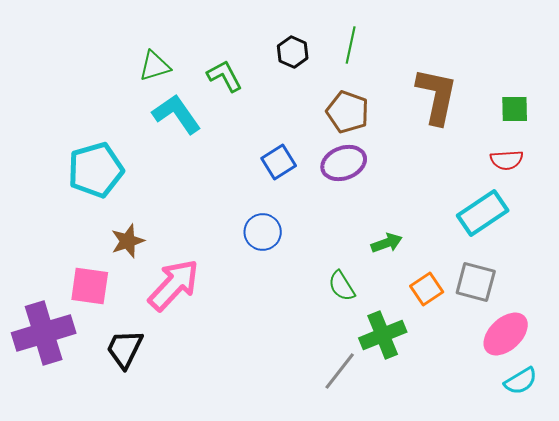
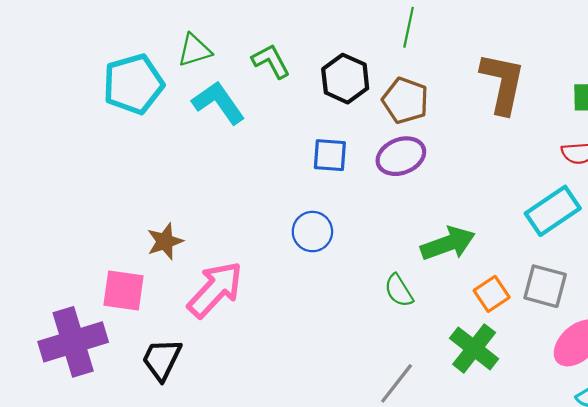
black hexagon: (293, 52) -> (345, 79), moved, size x1.4
blue square: (279, 162) -> (330, 155), turned 36
cyan pentagon: (96, 170) -> (133, 84), moved
green arrow: (387, 243) -> (448, 244), size x1.6
green cross: (383, 335) -> (474, 348), moved, turned -30

